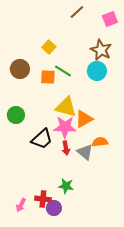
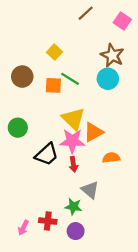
pink square: (110, 19) -> (122, 21), turned -35
yellow triangle: (66, 107) -> (73, 119), turned 30
gray triangle: (85, 152) -> (90, 190), moved
purple circle: (54, 208) -> (76, 231), moved

